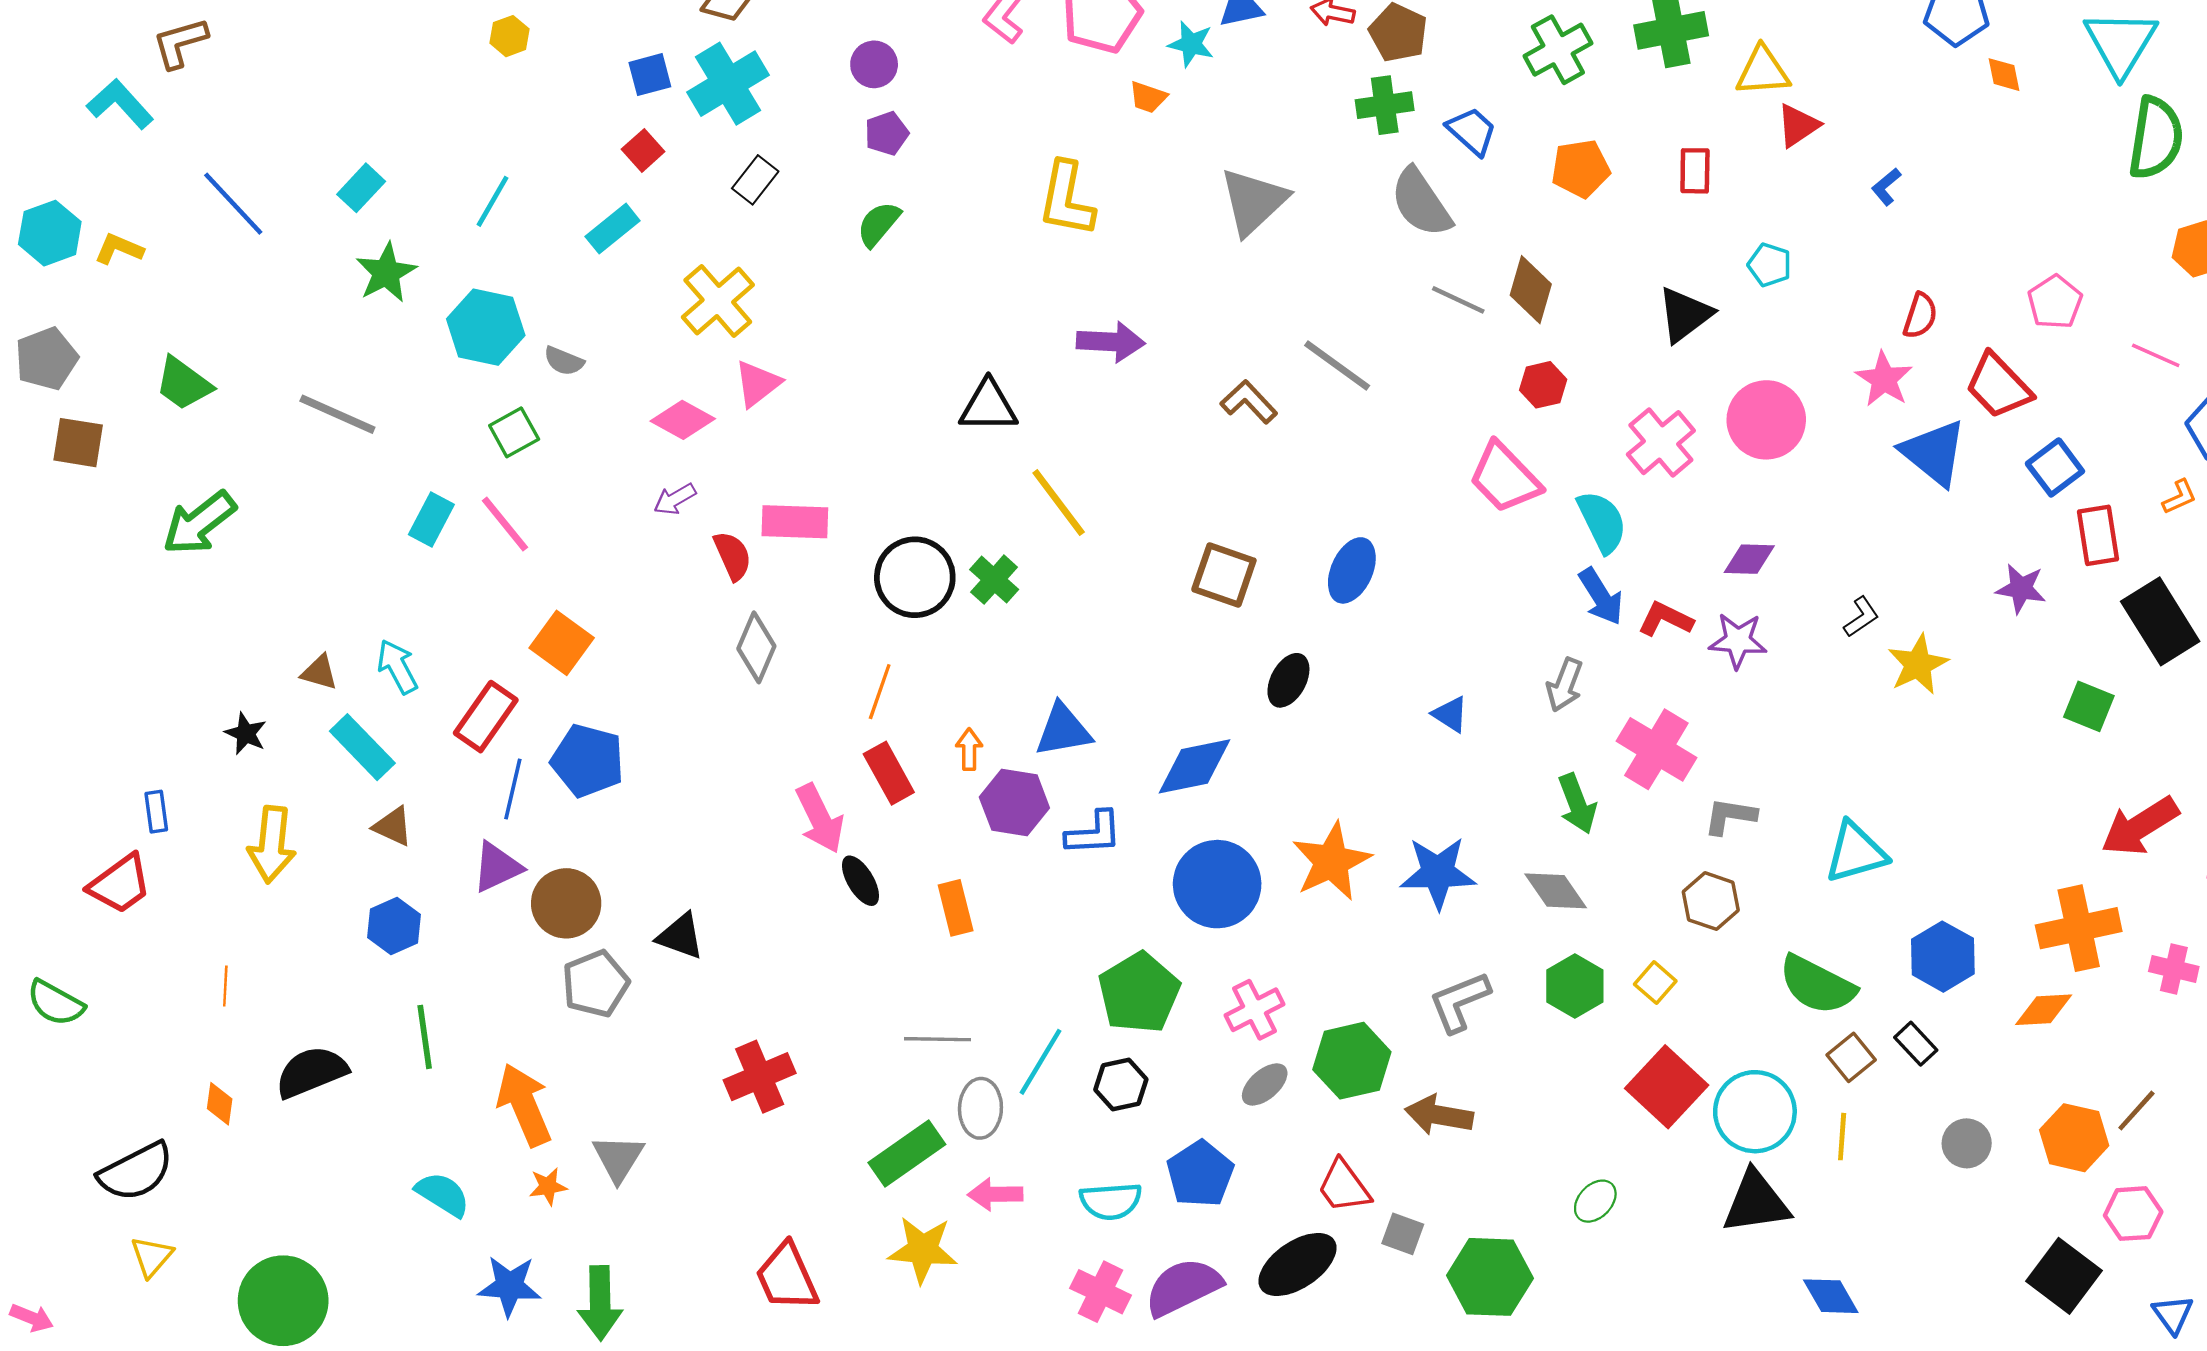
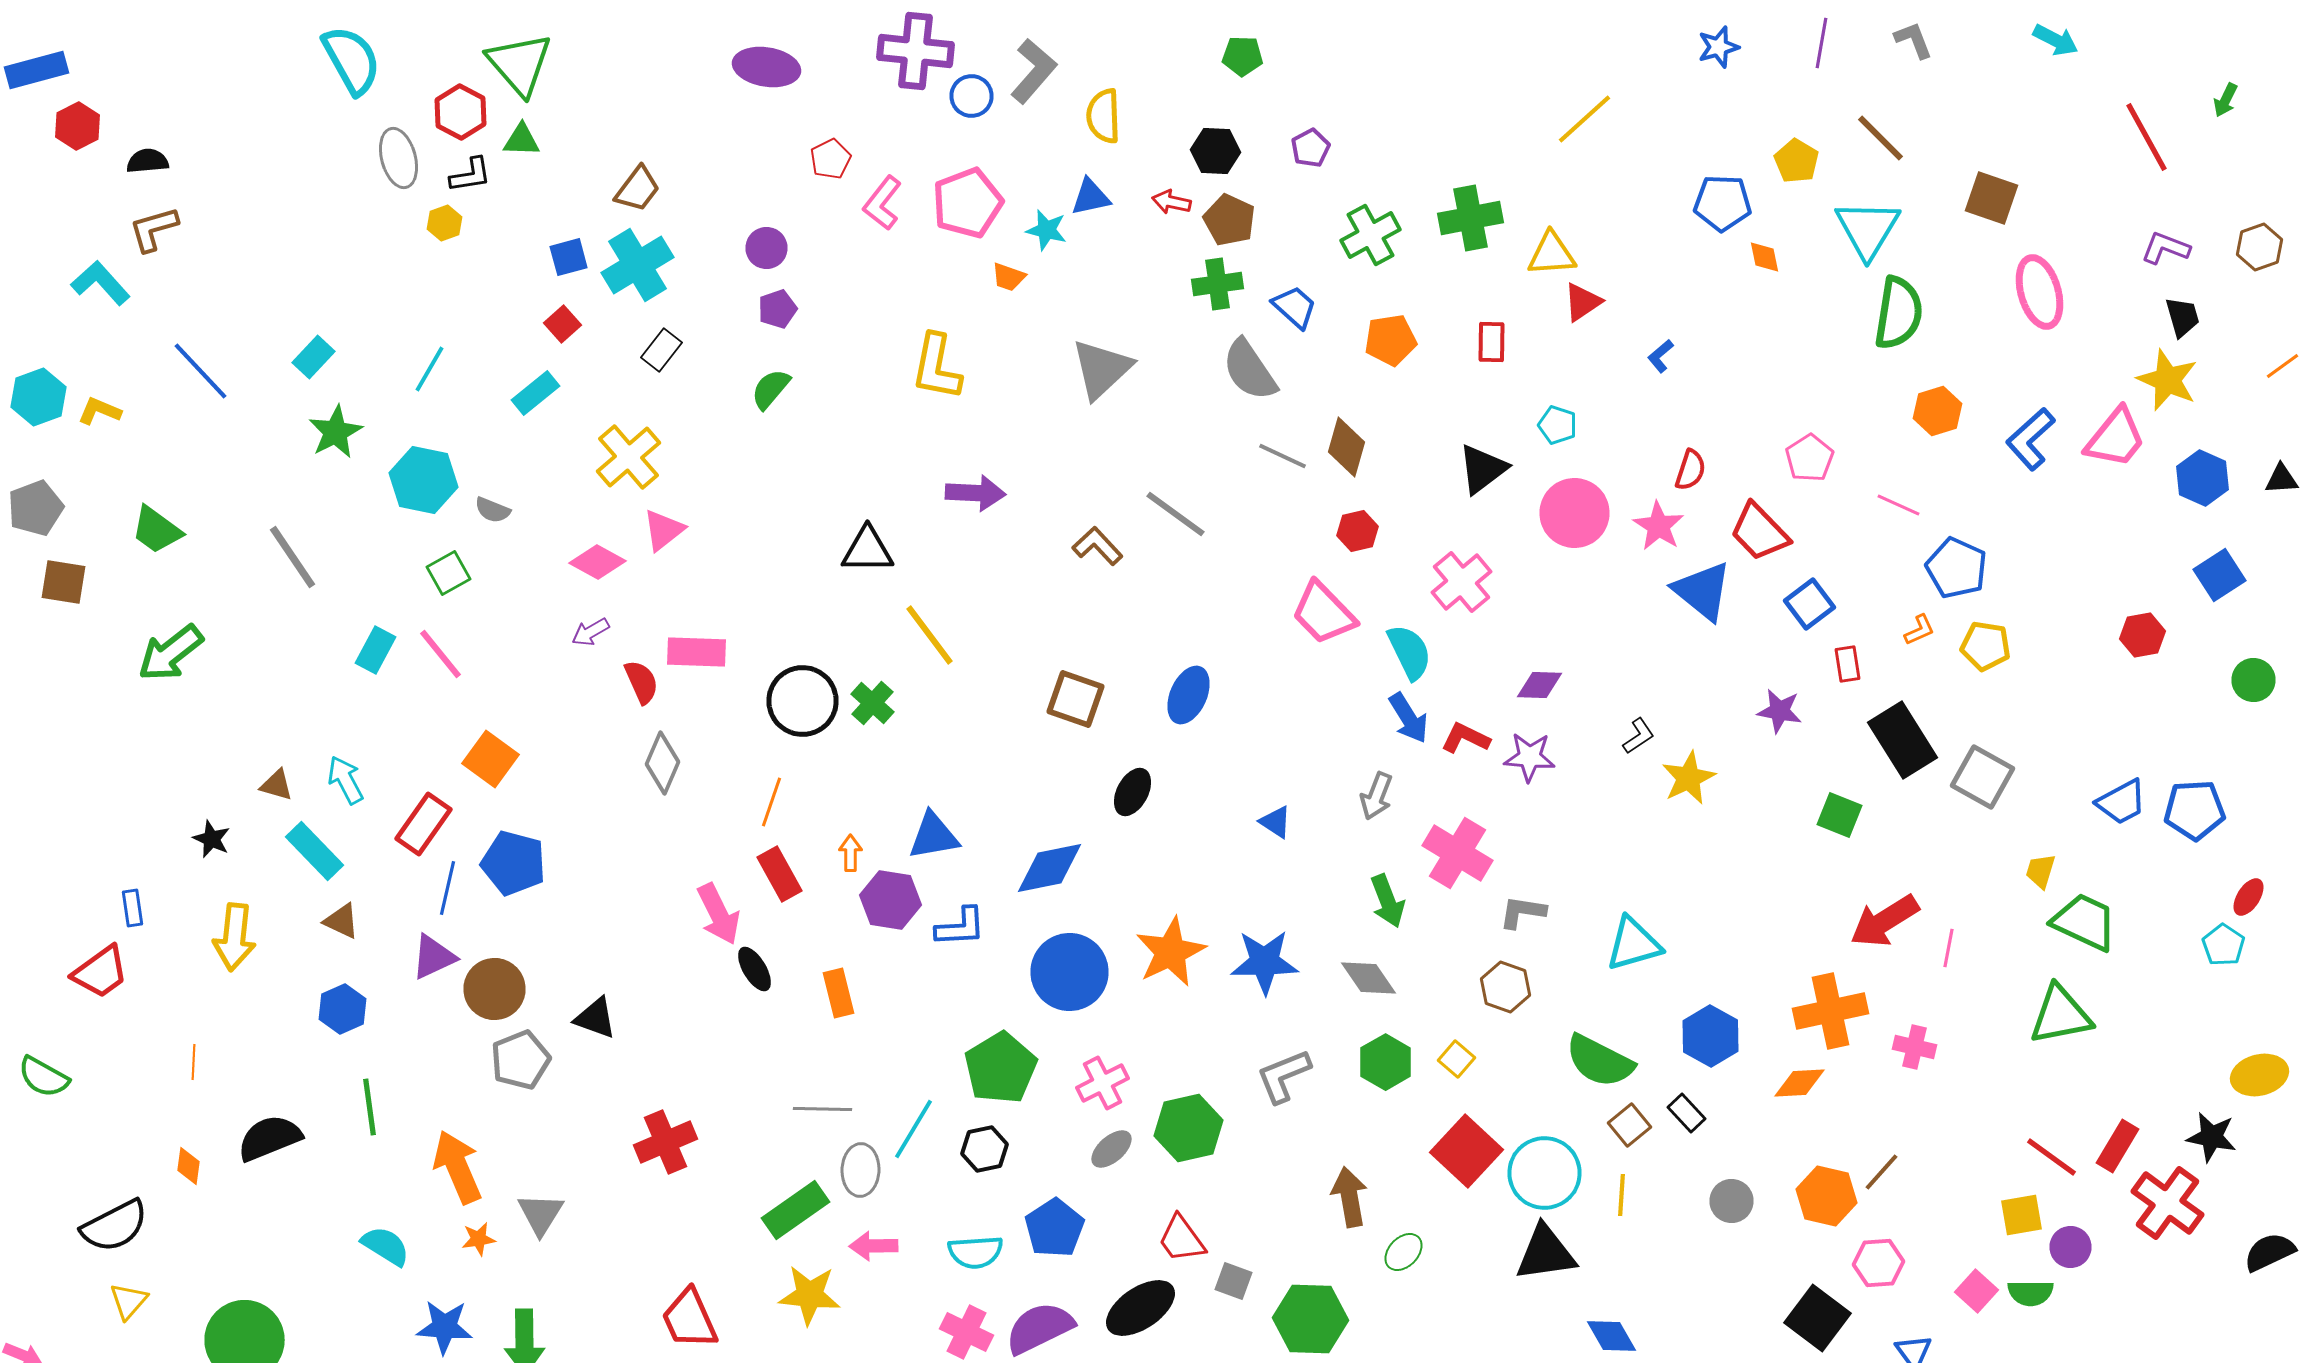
gray line: (337, 414) -> (292, 557), turned 32
pink circle: (1766, 420) -> (1574, 513), moved
red rectangle: (2098, 535) -> (1848, 664), size x0.7
brown arrow: (1439, 1115) -> (1350, 1197), moved, turned 70

